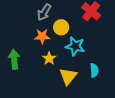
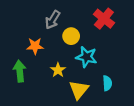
orange star: (42, 36) -> (35, 46), moved

